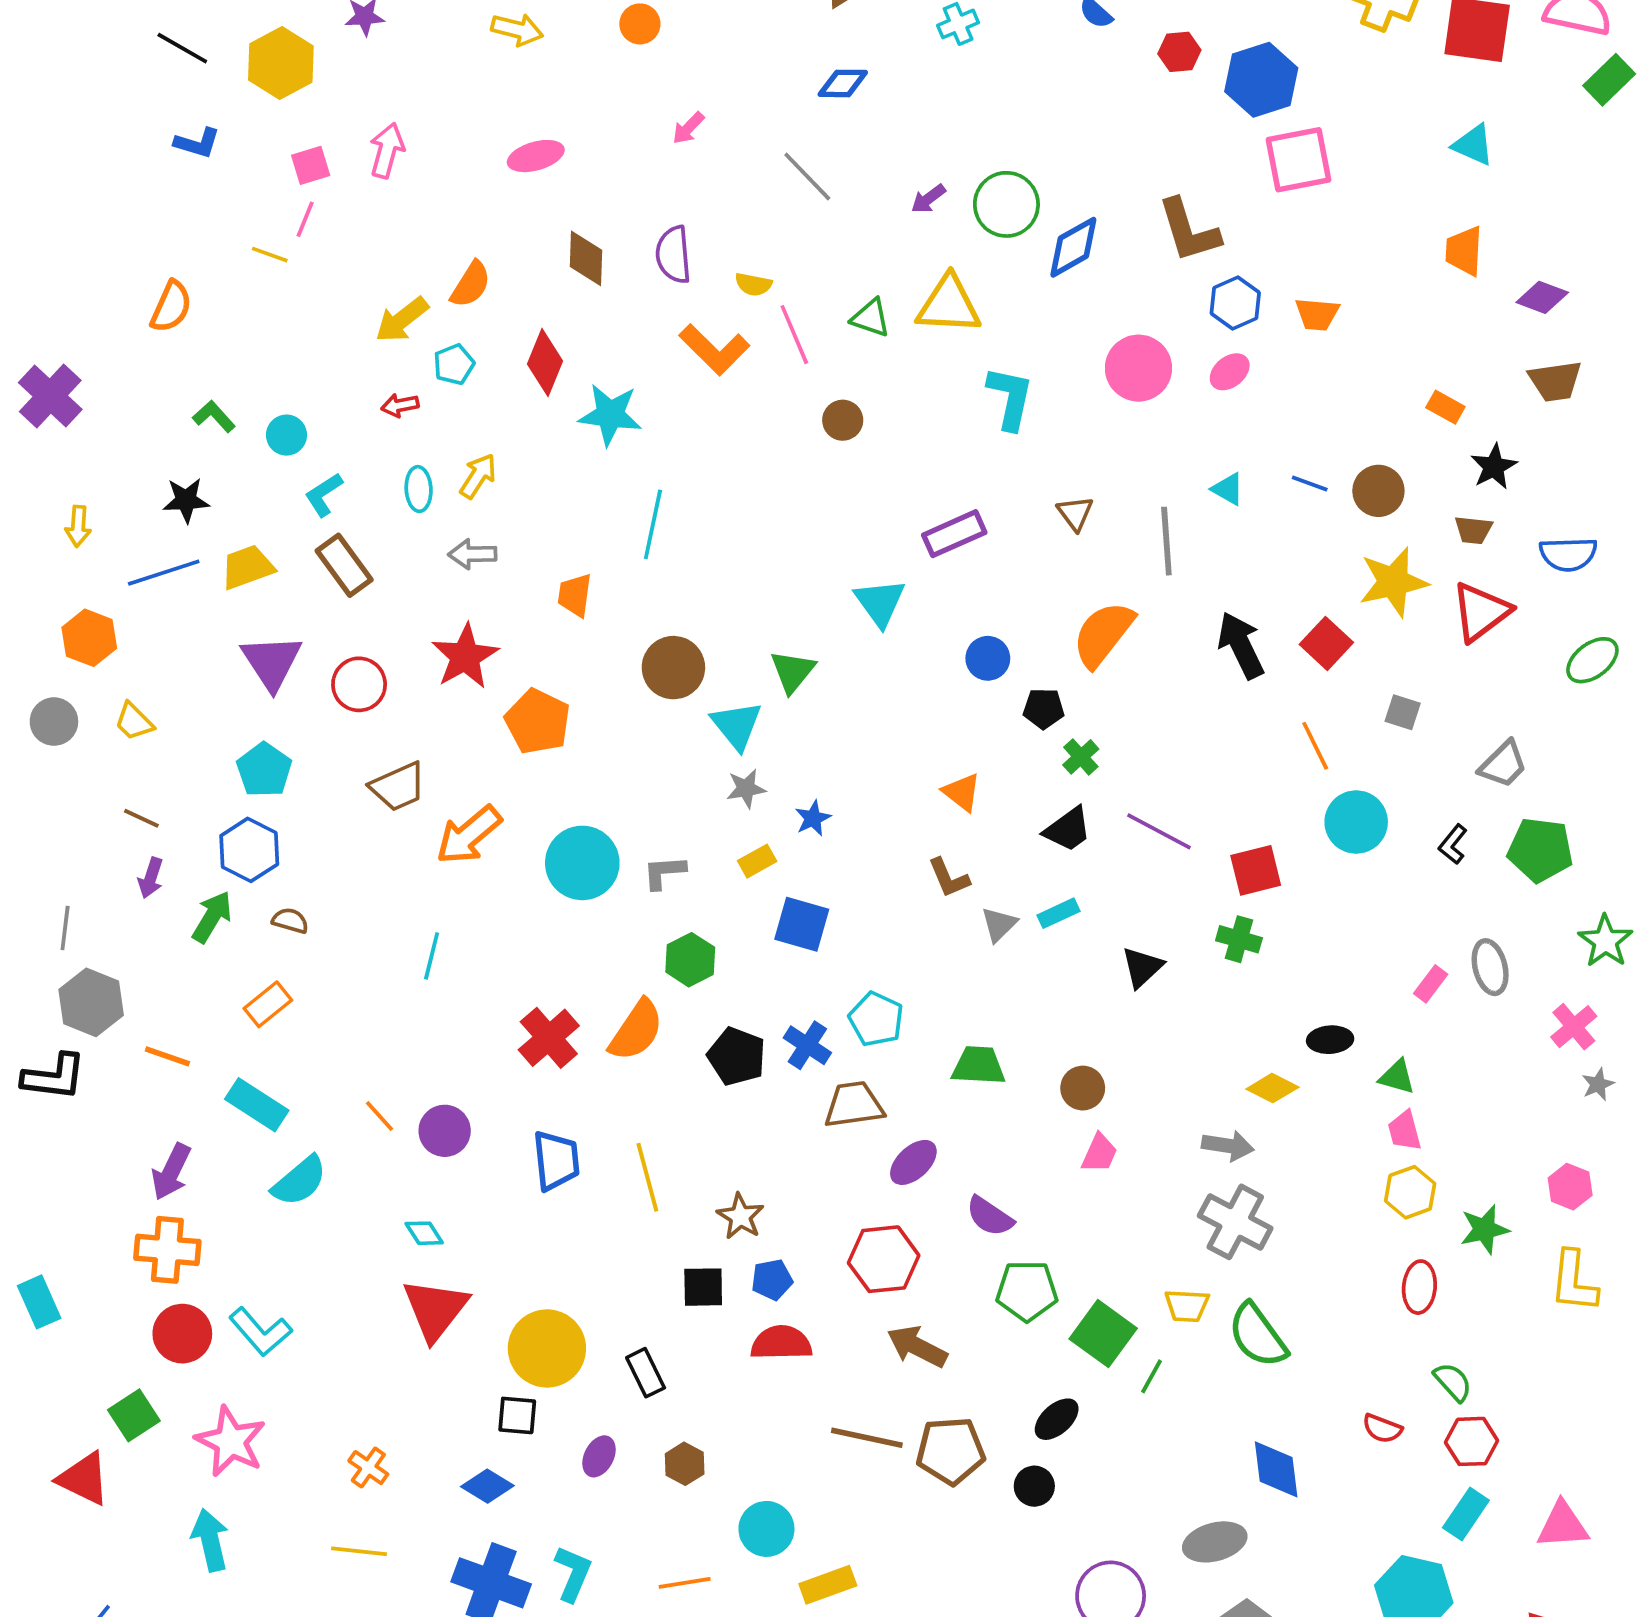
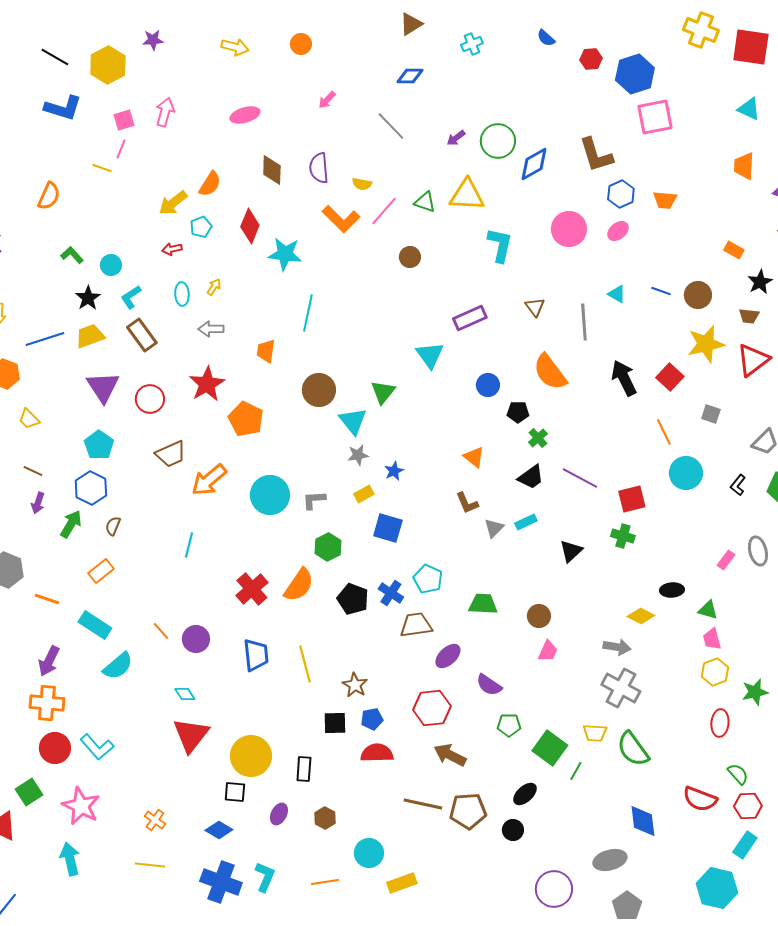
blue L-shape: (197, 143) -> (63, 108), size x1.5
pink line: (794, 335) -> (384, 211), turned 64
yellow arrow: (478, 476) -> (214, 287), size x0.7
black star: (186, 500) -> (88, 298), moved, turned -30
orange semicircle: (1103, 634) -> (550, 372), turned -75
brown semicircle: (290, 921) -> (113, 526), turned -84
green pentagon: (1027, 1291) -> (509, 725), size x0.7
black rectangle: (646, 1373) -> (304, 769), turned 30
red semicircle: (1382, 1428) -> (700, 799), size x1.6

